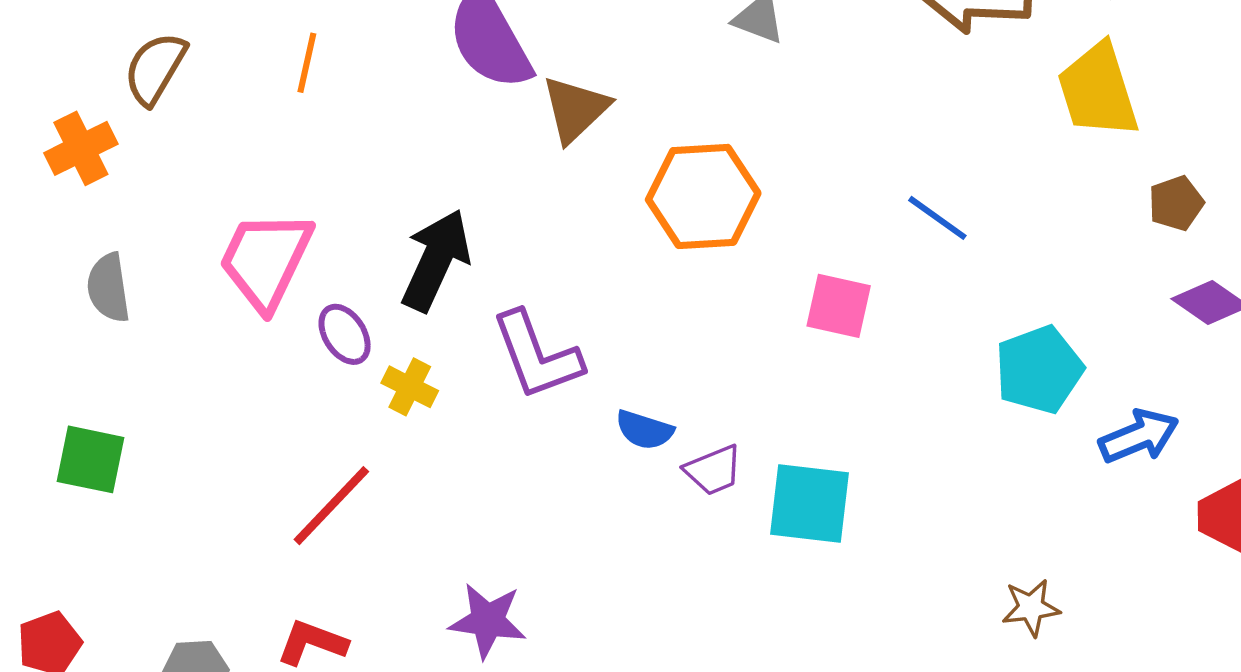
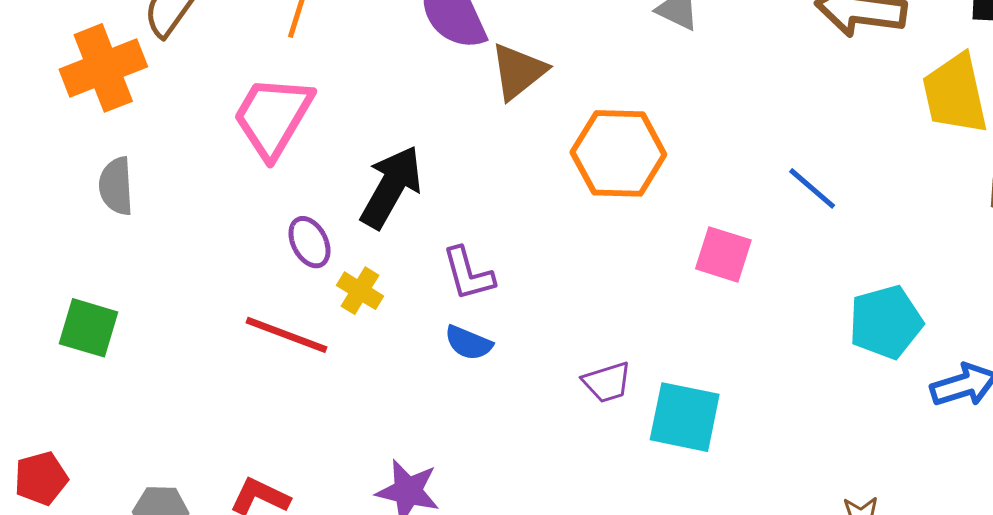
orange cross: (81, 148) -> (103, 68), size x1.4
pink trapezoid: (266, 260) -> (273, 117), moved
purple L-shape: (537, 356) -> (468, 274), size x0.7
blue semicircle: (644, 430) -> (468, 343), moved
red line: (331, 506) -> (287, 335), moved, turned 62

